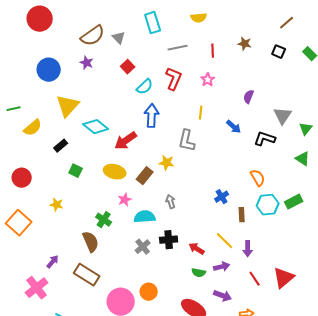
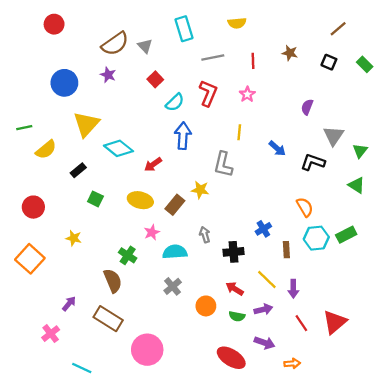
red circle: (40, 19) -> (54, 24), size x0.7
purple semicircle: (249, 97) -> (307, 107), moved
red arrow: (126, 141) -> (153, 164), size x0.7
black cross: (169, 240) -> (233, 252), moved
pink cross: (37, 288) -> (51, 334), size x0.7
orange circle: (149, 292) -> (206, 306), moved

